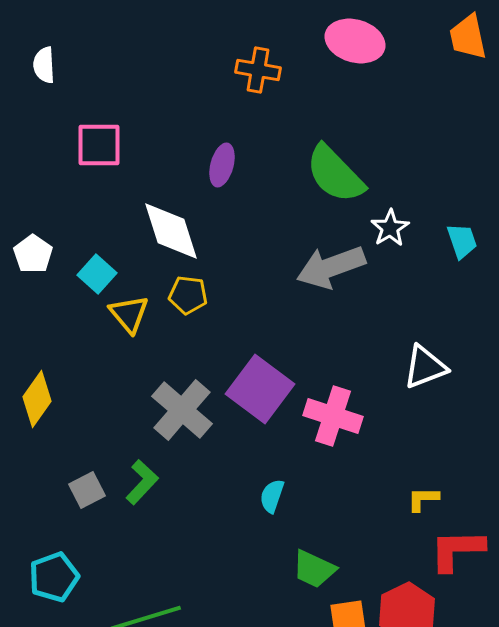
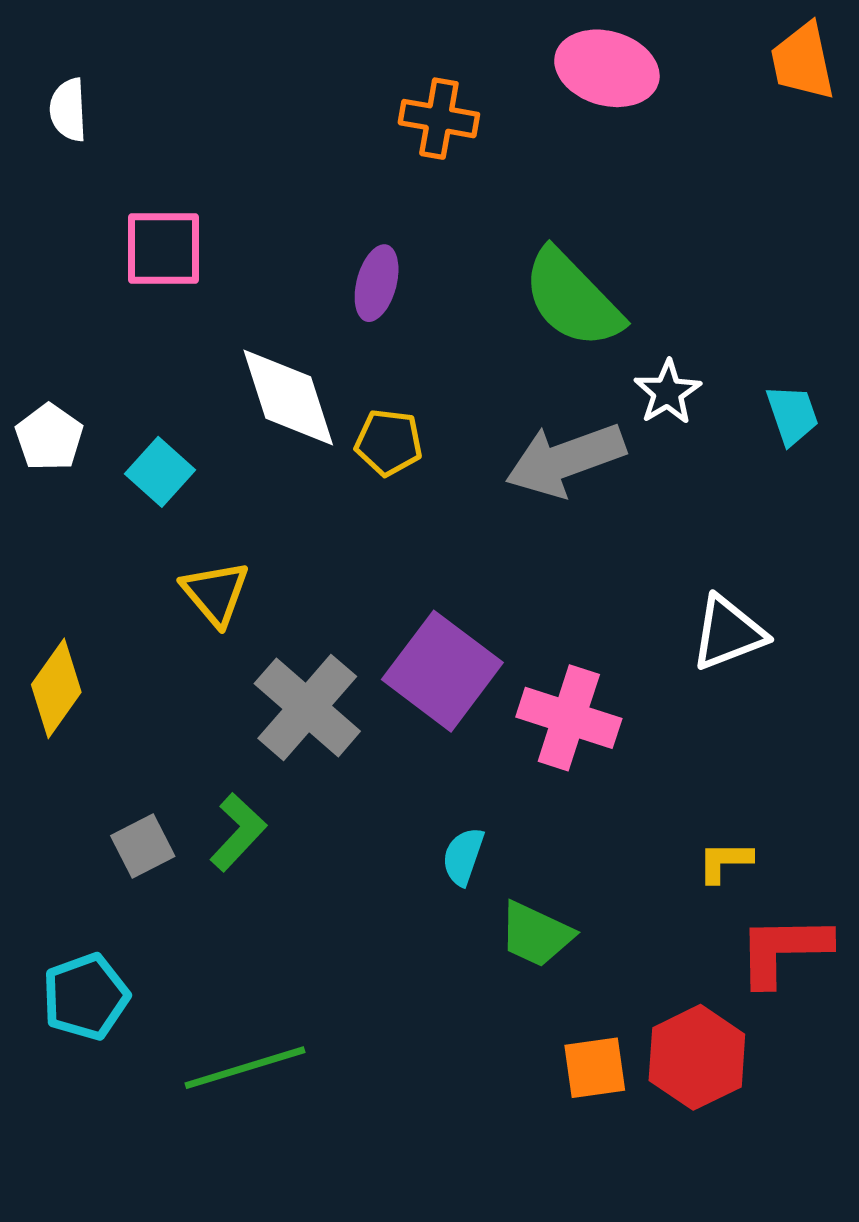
yellow pentagon: (188, 295) -> (389, 442), moved
yellow triangle: (129, 314) -> (215, 593), moved
green trapezoid: (314, 569) -> (536, 934), moved

